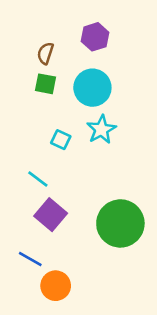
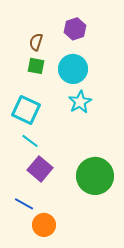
cyan square: (61, 140) -> (26, 110), moved, size x1.8

